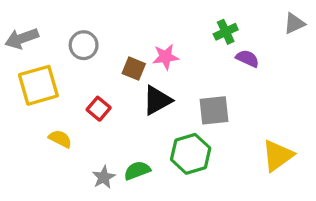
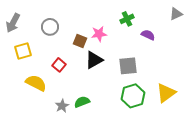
green cross: (226, 32) -> (127, 19), moved
gray arrow: (22, 38) -> (13, 23), turned -42
yellow square: (38, 85) -> (23, 51), size x0.7
yellow semicircle: (60, 139) -> (36, 83), size x1.5
green hexagon: (191, 154) -> (133, 96), moved

